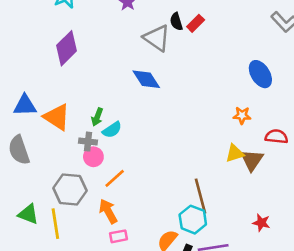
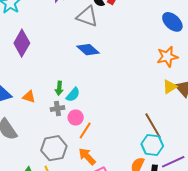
orange star: (242, 115) -> (167, 57), size x1.5
orange triangle: (57, 117) -> (29, 97), size x0.6
pink circle: (93, 157) -> (76, 117), moved

